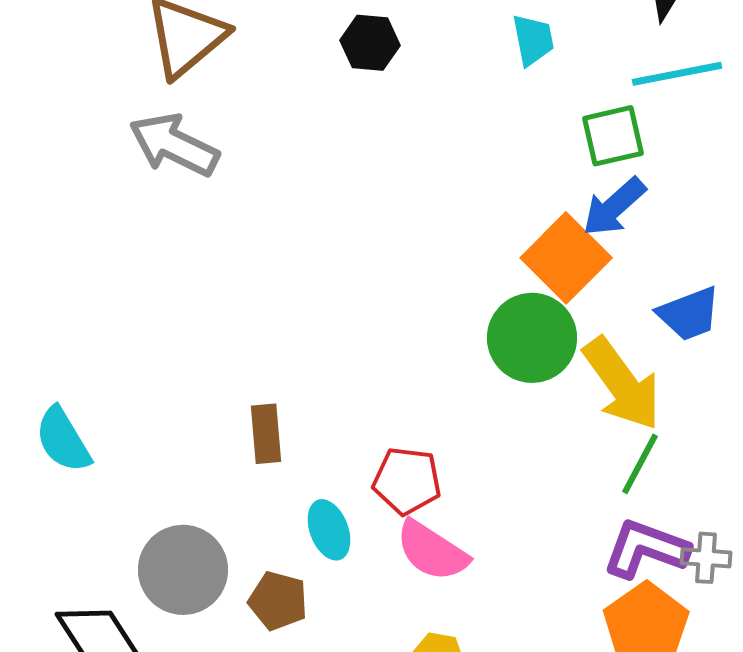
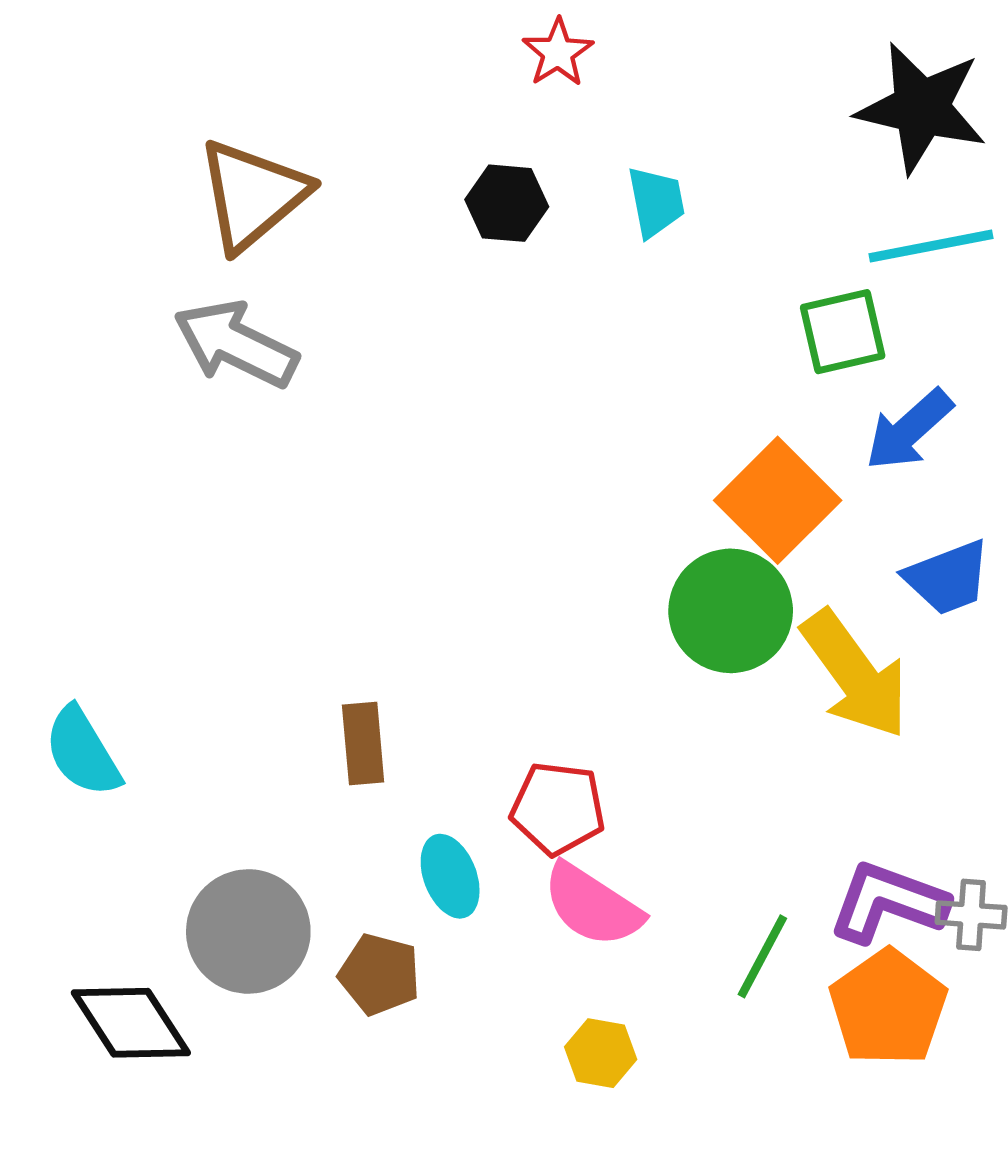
cyan trapezoid: (533, 40) -> (656, 202), moved
blue arrow: (614, 207) -> (909, 430), moved
green line: (640, 464) -> (762, 956), moved

